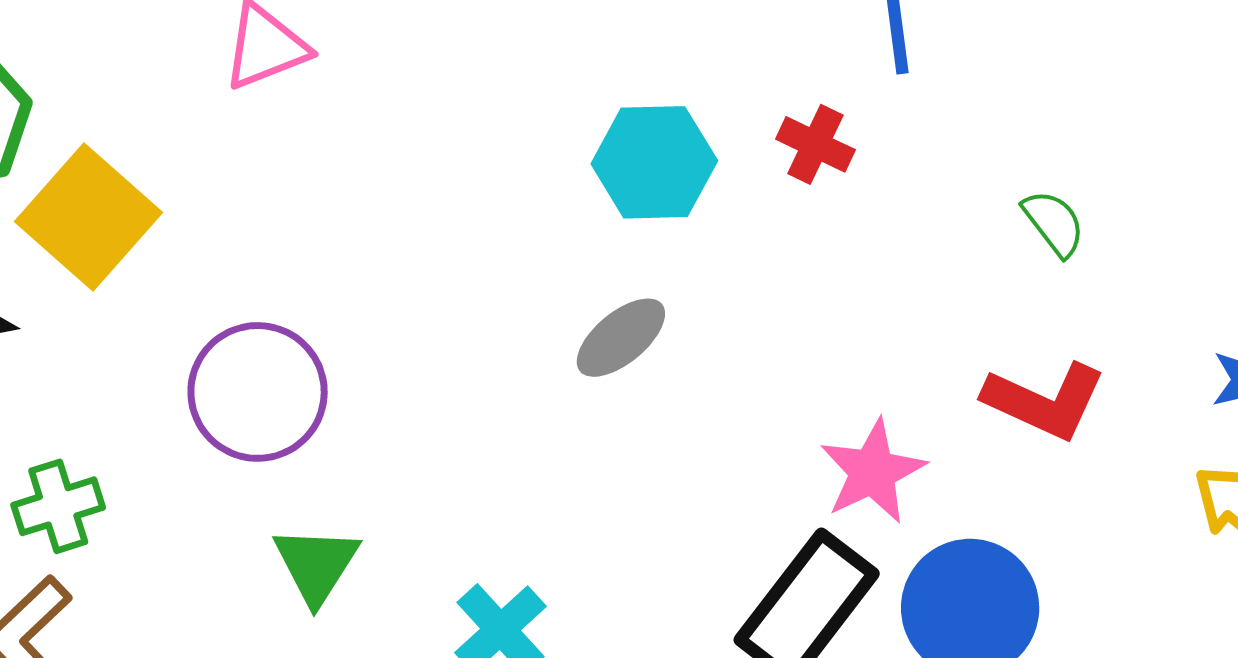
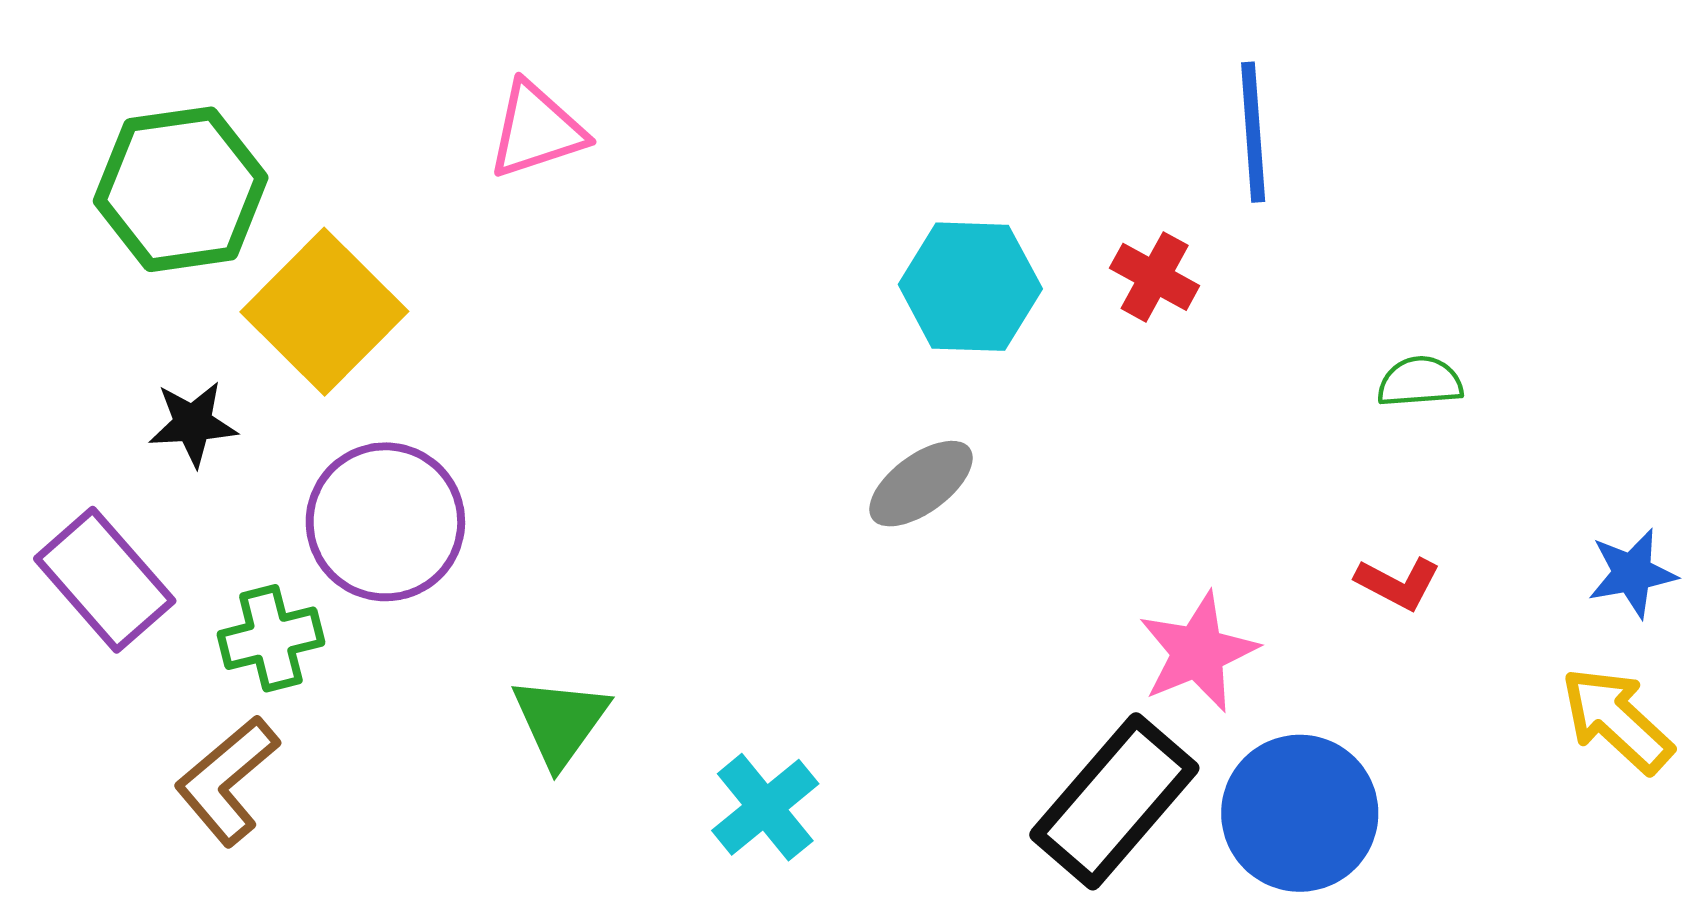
green semicircle: (1054, 223) -> (1420, 382), turned -60
purple circle: (258, 392) -> (385, 522), moved
red L-shape: (1045, 401) -> (1398, 583), size x0.6

